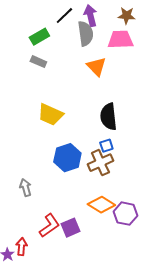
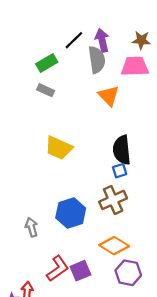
blue square: (106, 146) -> (120, 171), moved
blue hexagon: (67, 158) -> (71, 213), moved
purple hexagon: (125, 214) -> (128, 273), moved

